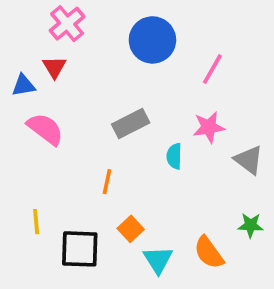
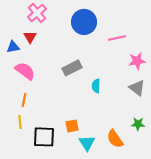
pink line: (212, 69) -> (117, 38), turned 48
pink star: (209, 127) -> (137, 61), moved
orange line: (107, 182) -> (24, 100), moved
orange square: (131, 229) -> (72, 126), turned 32

